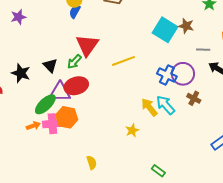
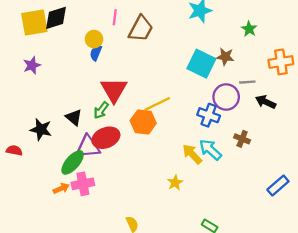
purple circle: (183, 74) -> (226, 97), moved
orange hexagon: (67, 117) -> (143, 122), moved

